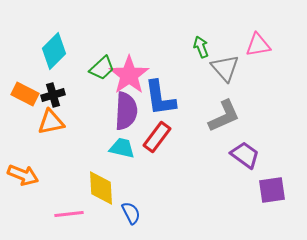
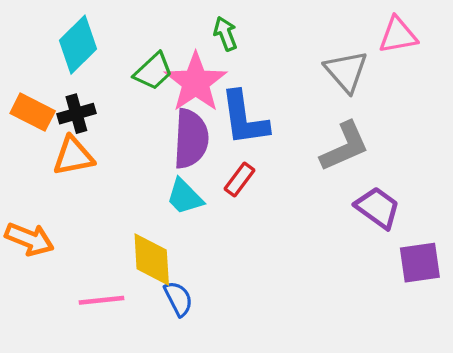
green arrow: (201, 47) -> (225, 34), moved
red rectangle: (157, 137) -> (240, 179), size x0.7
cyan trapezoid: (122, 148) -> (185, 197), turned -148
blue semicircle: (131, 213) -> (178, 299), moved

